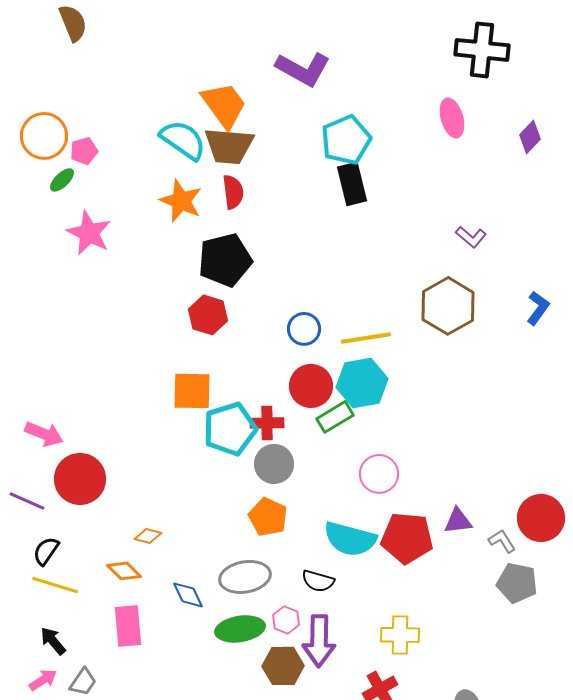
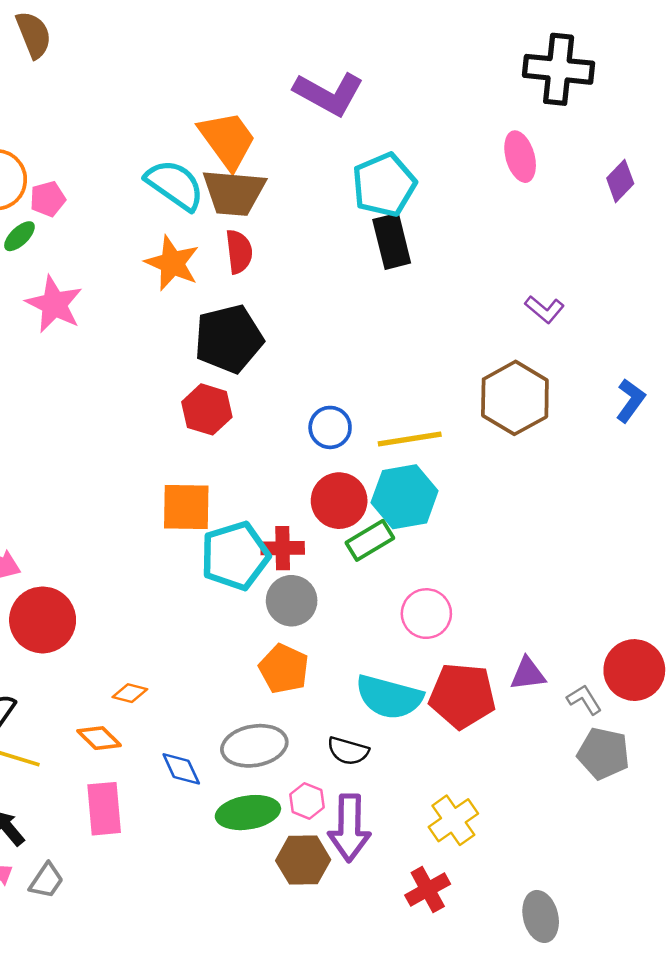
yellow cross: (400, 635) -> (453, 820), turned -36

